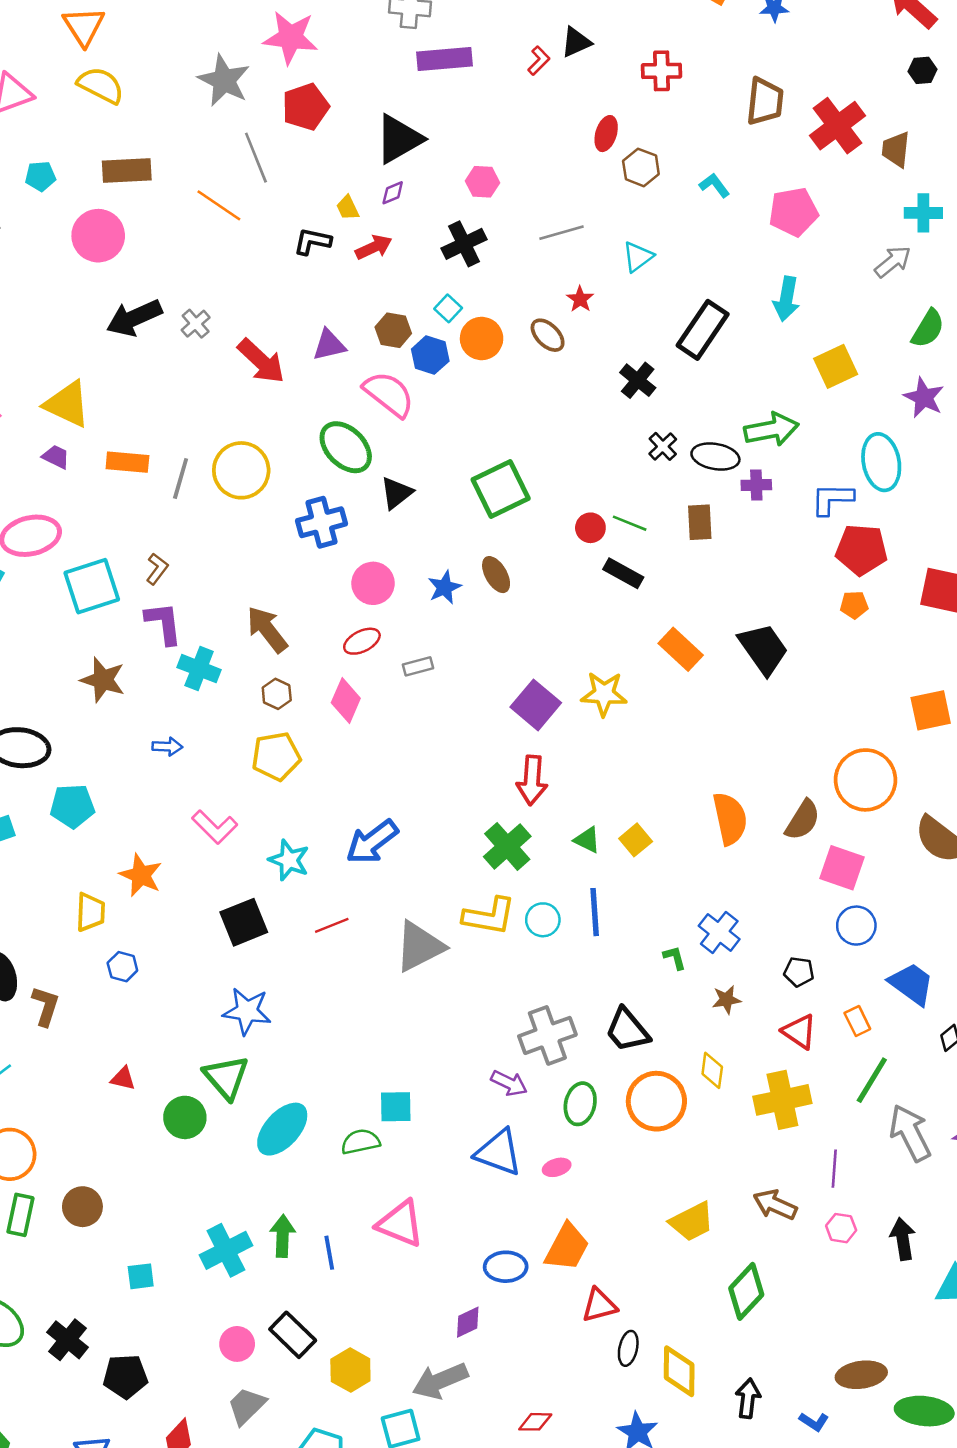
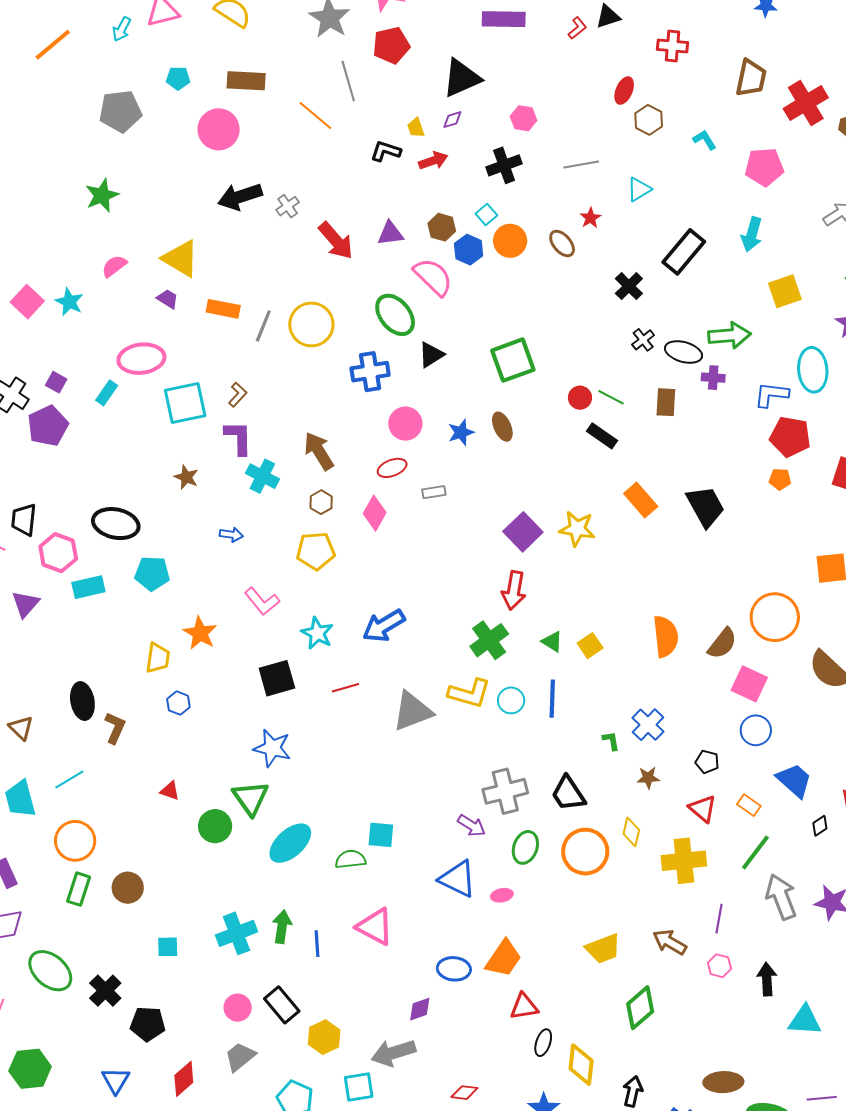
brown star: (103, 680) -> (186, 477), size x0.7
orange rectangle: (857, 1021) -> (749, 805), turned -35

